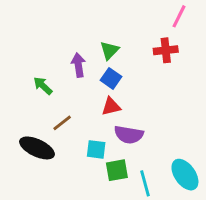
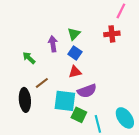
purple semicircle: (129, 135) -> (87, 91), turned -30
black ellipse: (37, 148) -> (25, 100), turned 60
cyan square: (96, 149) -> (65, 101), size x1.6
green square: (117, 170) -> (79, 115), turned 35

